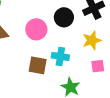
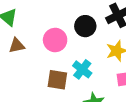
cyan cross: (60, 56) -> (82, 69), turned 30

